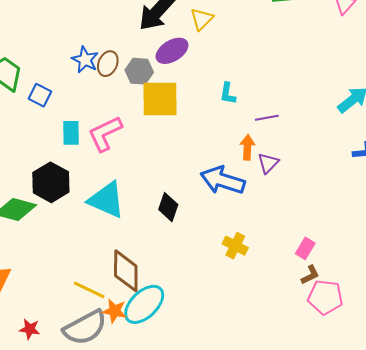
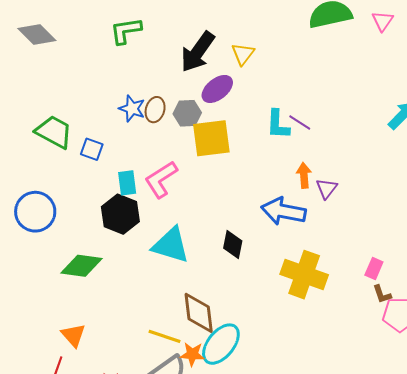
cyan L-shape: (228, 94) -> (278, 124), size x1.4
purple line: (267, 118) -> (300, 123), moved, turned 50
black hexagon: (51, 182) -> (120, 214), moved
yellow cross: (235, 246) -> (304, 275), size x1.8
brown L-shape: (310, 275) -> (382, 294), turned 105

